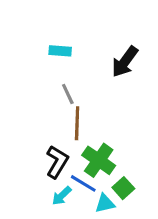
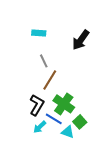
brown line: (77, 123) -> (50, 80), turned 30
cyan triangle: (105, 203) -> (68, 132), turned 32

